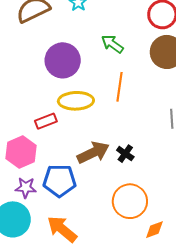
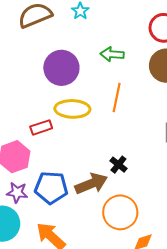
green arrow: (112, 44) -> (112, 54), turned -35
brown arrow: (93, 153) -> (91, 184), moved

